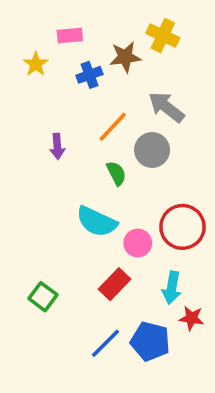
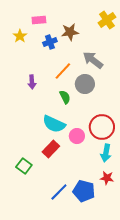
yellow cross: (163, 35) -> (107, 20), moved, turned 30
red rectangle: (114, 284) -> (51, 149), moved
cyan arrow: (172, 288) -> (106, 153), moved

